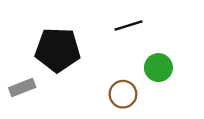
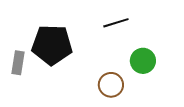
gray rectangle: (22, 88) -> (18, 63), moved, turned -60

